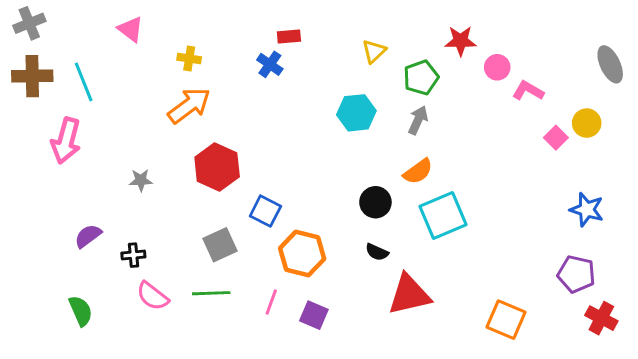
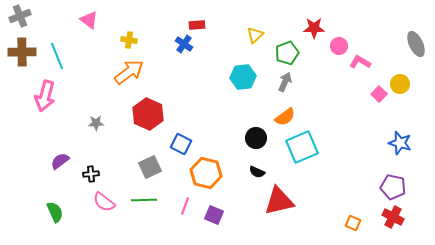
red cross: (601, 318) -> (393, 217), moved
orange square: (506, 320) -> (353, 223), moved, size x0.6

